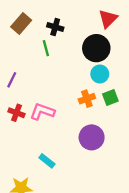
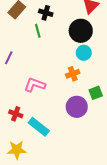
green square: (110, 97) -> (96, 93), moved
red cross: (16, 113) -> (16, 114), moved
cyan rectangle: (47, 161) -> (39, 127), size x1.5

